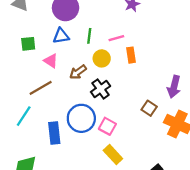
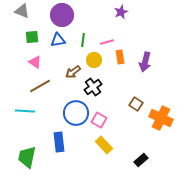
green square: (28, 44) -> (32, 37), moved
pink triangle: (51, 61) -> (35, 62), moved
purple arrow: (174, 87) -> (145, 62), moved
cyan line: (24, 116) -> (25, 111), turned 60
blue rectangle: (54, 133) -> (59, 142), moved

